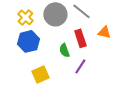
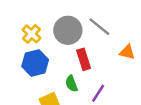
red rectangle: (80, 38) -> (84, 59), moved
green semicircle: (64, 50) -> (71, 84), moved

